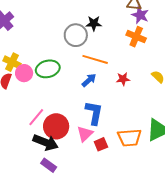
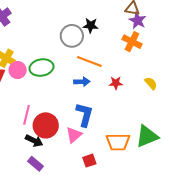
blue arrow: (89, 80) -> (82, 82), turned 35
pink line: (36, 117) -> (26, 115), turned -30
black arrow: (46, 142) -> (34, 141), size x0.7
red square: (101, 144) -> (89, 161), moved

